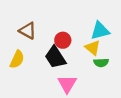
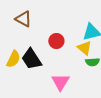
brown triangle: (28, 31) -> (23, 19), moved
black trapezoid: (55, 57) -> (31, 59), moved

